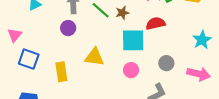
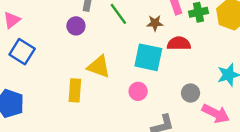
brown star: (122, 13) -> (155, 23), moved
gray circle: (166, 63) -> (191, 93), moved
yellow rectangle: (61, 72) -> (75, 90), moved

